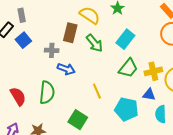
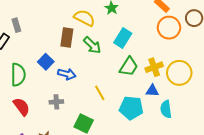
blue square: (23, 40) -> (46, 62), moved
gray cross: (52, 50) -> (56, 102), moved
green semicircle: (47, 93) -> (18, 75), moved

